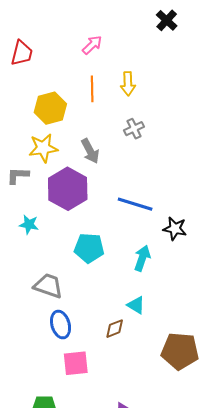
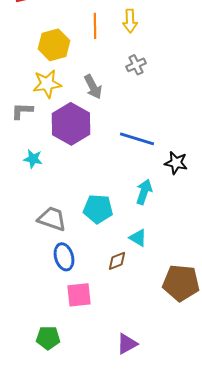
cyan pentagon: (89, 248) -> (98, 209), moved

